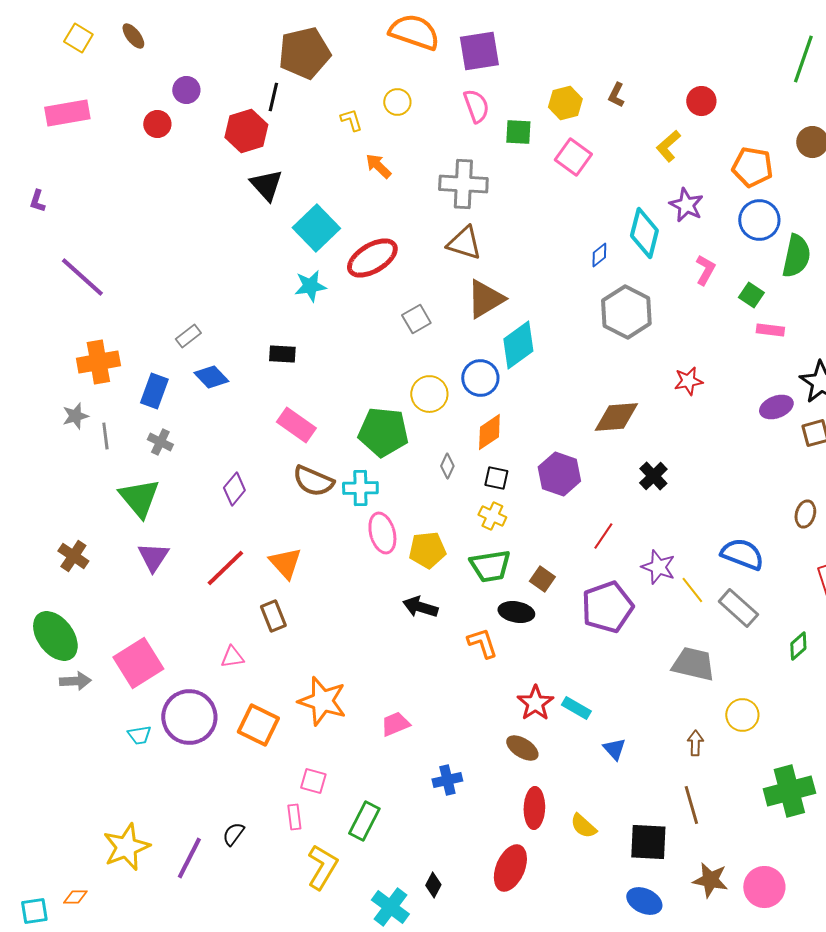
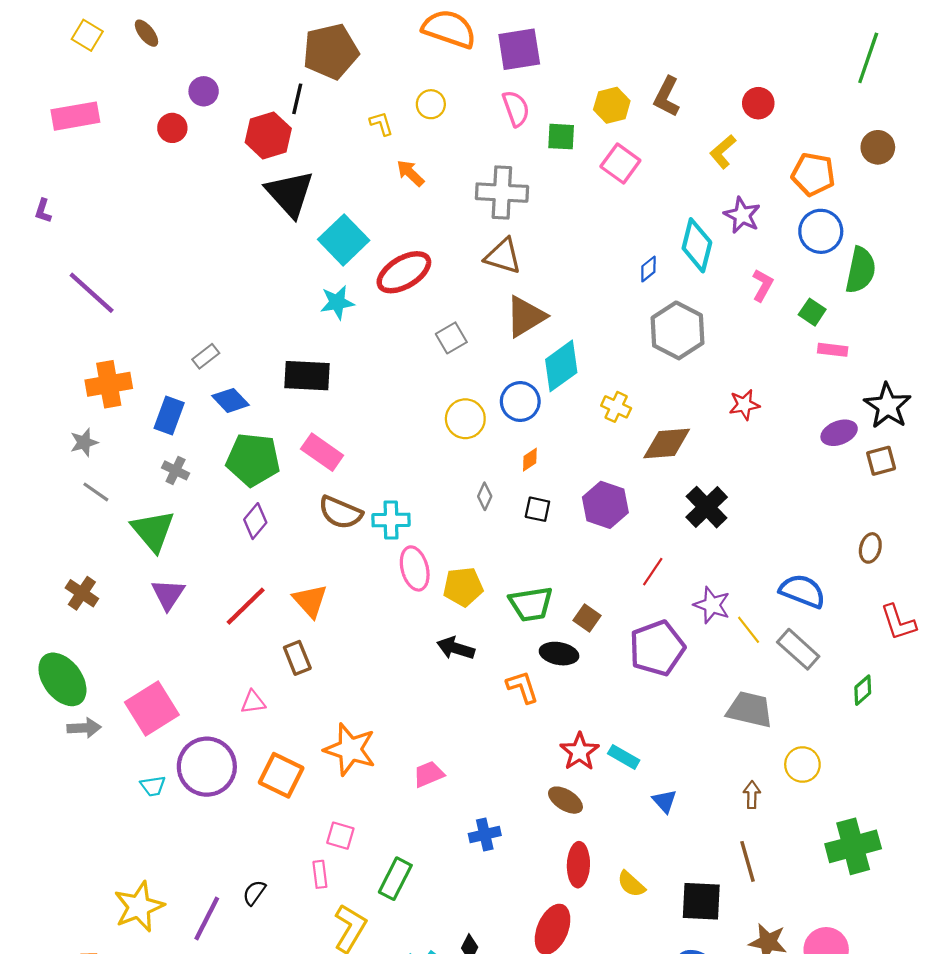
brown L-shape: (616, 95) -> (667, 97), size x1.5
black triangle: (266, 185) -> (290, 194), size x1.4
black rectangle: (282, 354) -> (307, 376), size x1.6
green pentagon: (383, 432) -> (253, 460), moved
orange diamond: (489, 432) -> (530, 460), size x0.6
gray line: (105, 436) -> (96, 492), moved, turned -48
black cross: (653, 476) -> (707, 507), size x1.4
yellow cross: (492, 516) -> (616, 407), moved

